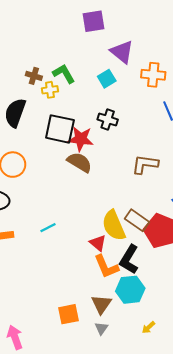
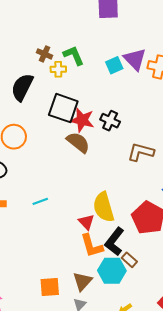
purple triangle: (122, 52) -> (135, 59), moved
black cross: (108, 120) -> (110, 121), moved
brown rectangle: (137, 220) -> (129, 260), moved, size x0.7

